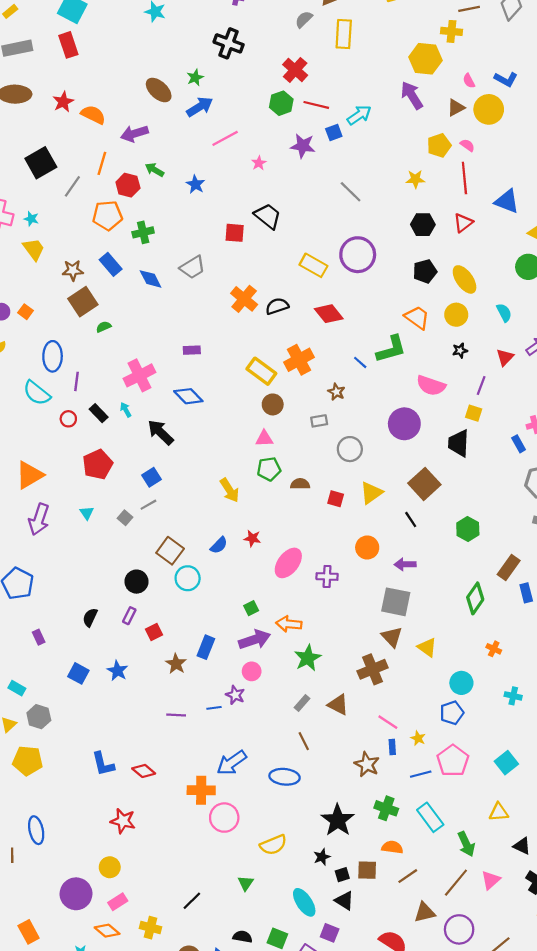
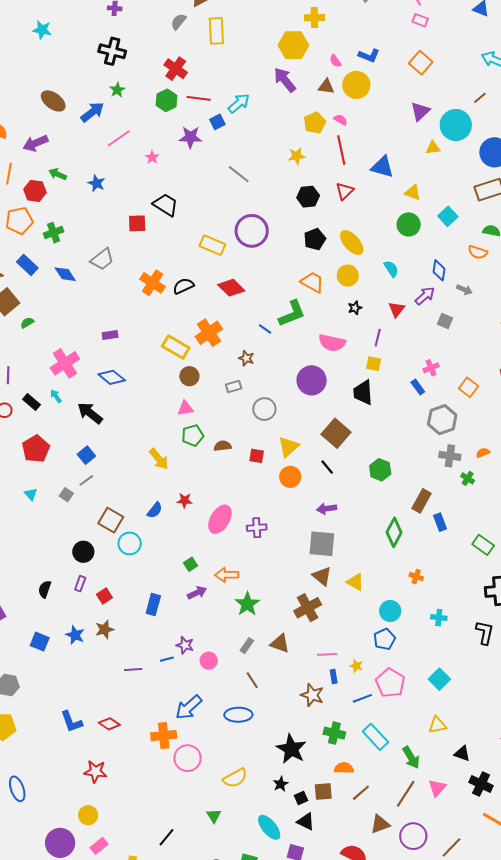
green star: (195, 78) -> (117, 90), moved
brown triangle: (456, 108) -> (326, 87), turned 42
orange circle: (367, 548) -> (290, 477), moved
purple arrow: (255, 640) -> (197, 593), size x0.7
brown star: (176, 664) -> (105, 629), moved, turned 30
pink circle: (252, 671) -> (209, 661), moved
pink line: (388, 722) -> (327, 654), turned -30

